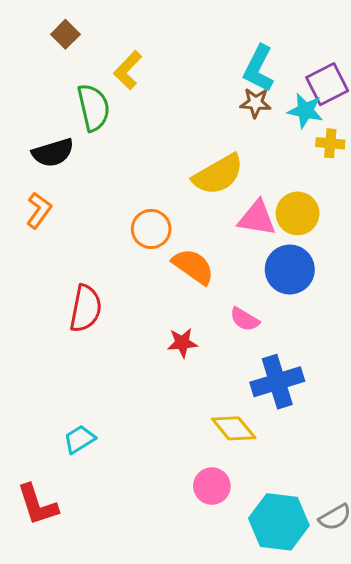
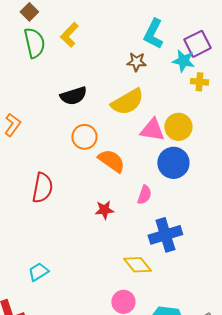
brown star: (255, 103) -> (136, 62), moved
green semicircle: (93, 107) -> (34, 43), moved
black semicircle: (53, 153) -> (73, 96), moved
pink semicircle: (245, 319) -> (144, 195), turned -102

